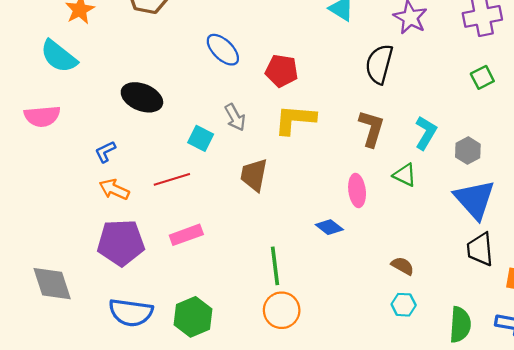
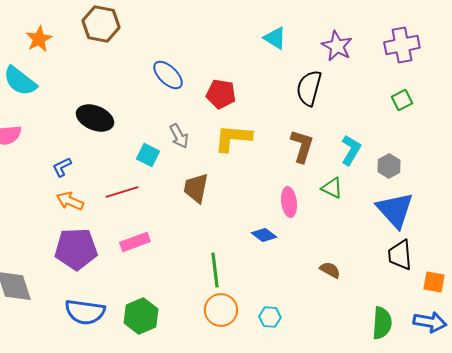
cyan hexagon: (404, 305) -> (270, 317), moved

